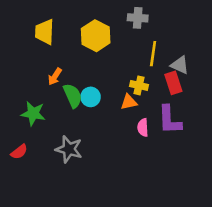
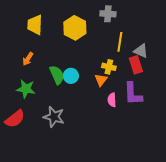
orange arrow: (55, 77) -> (28, 59), moved
orange triangle: (129, 102) -> (101, 80), turned -40
red semicircle: (19, 152) -> (15, 119), size x1.5

